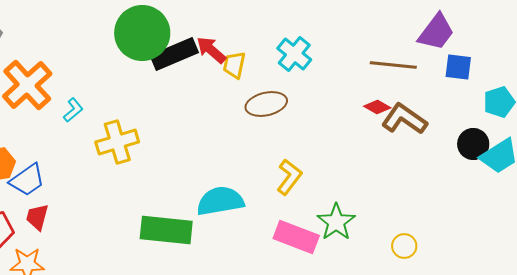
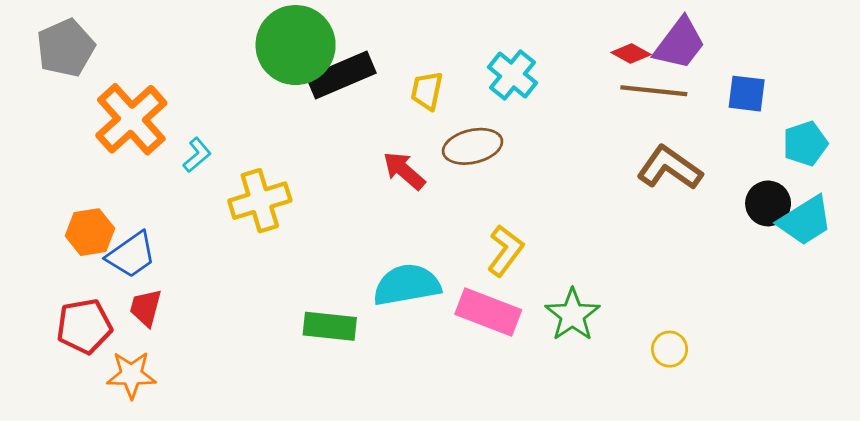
purple trapezoid: (436, 32) -> (680, 44), moved
red arrow: (211, 50) -> (404, 171), moved
red diamond: (377, 107) -> (631, 54), moved
green rectangle: (166, 230) -> (330, 326), size x0.7
pink rectangle: (296, 237) -> (488, 312), moved

